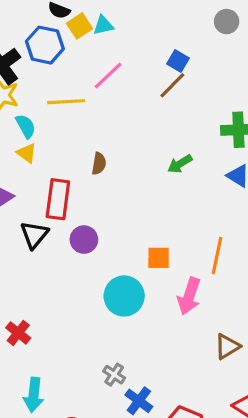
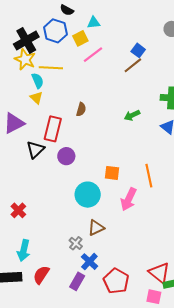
yellow square: (80, 26) -> (80, 38), moved
yellow line: (66, 102) -> (51, 68), moved
orange line: (217, 255) -> (149, 176), turned -30
brown triangle: (227, 346) -> (96, 228), moved

